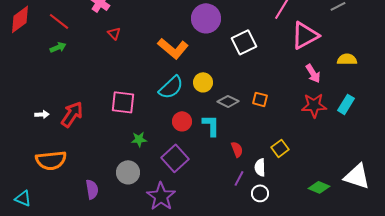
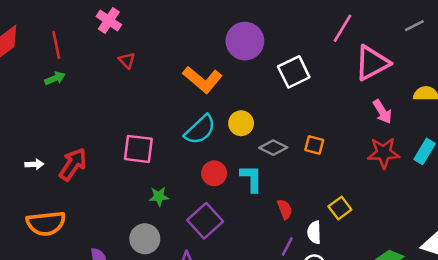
red line: (59, 21) -> (56, 45), turned 40

